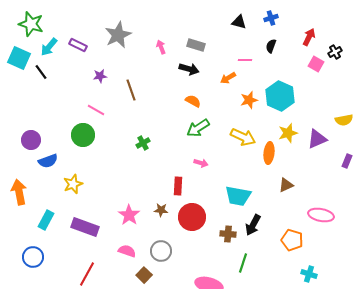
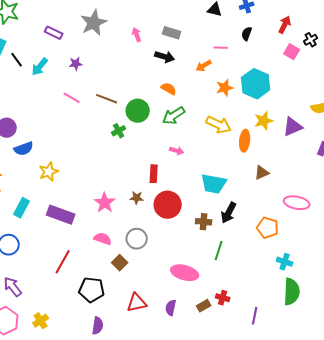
cyan arrow: (49, 47) -> (40, 67), moved
brown line: (131, 90) -> (107, 99), moved, turned -50
green circle: (83, 135) -> (138, 111), moved

